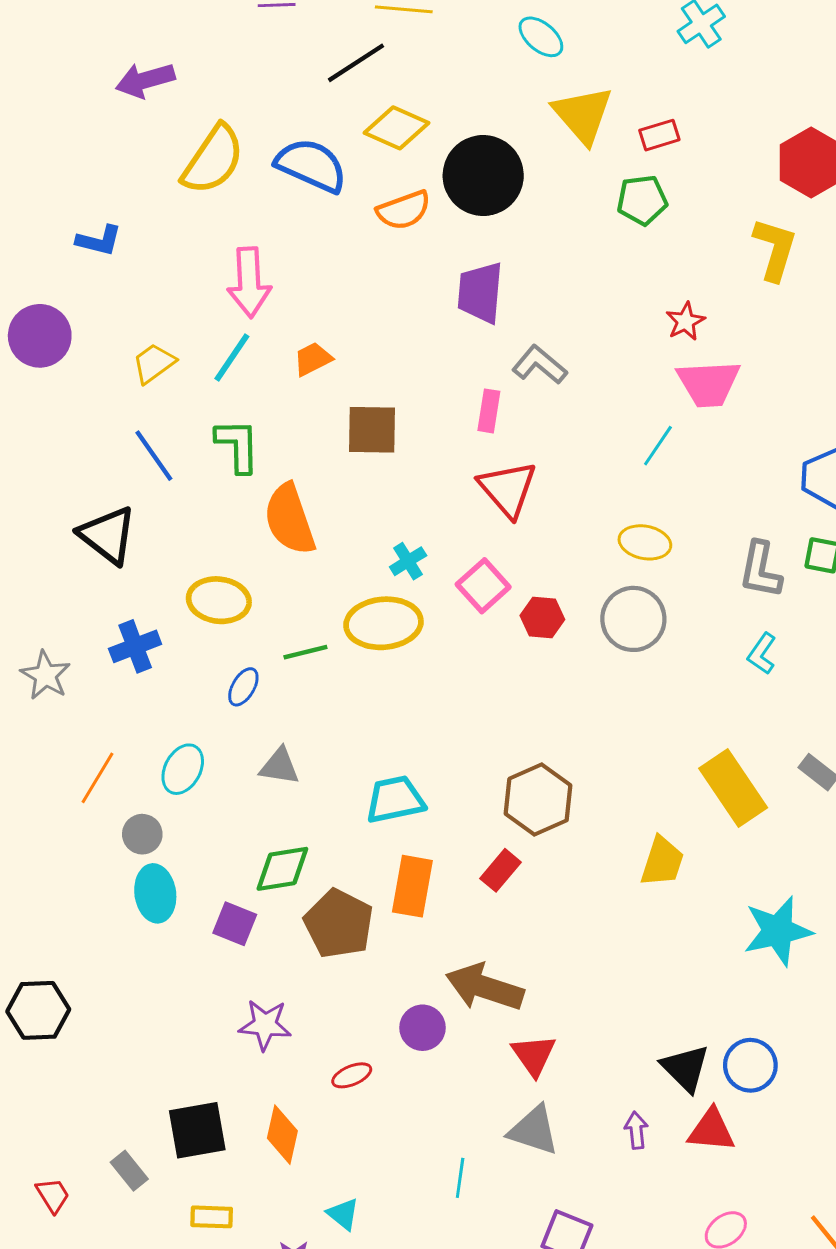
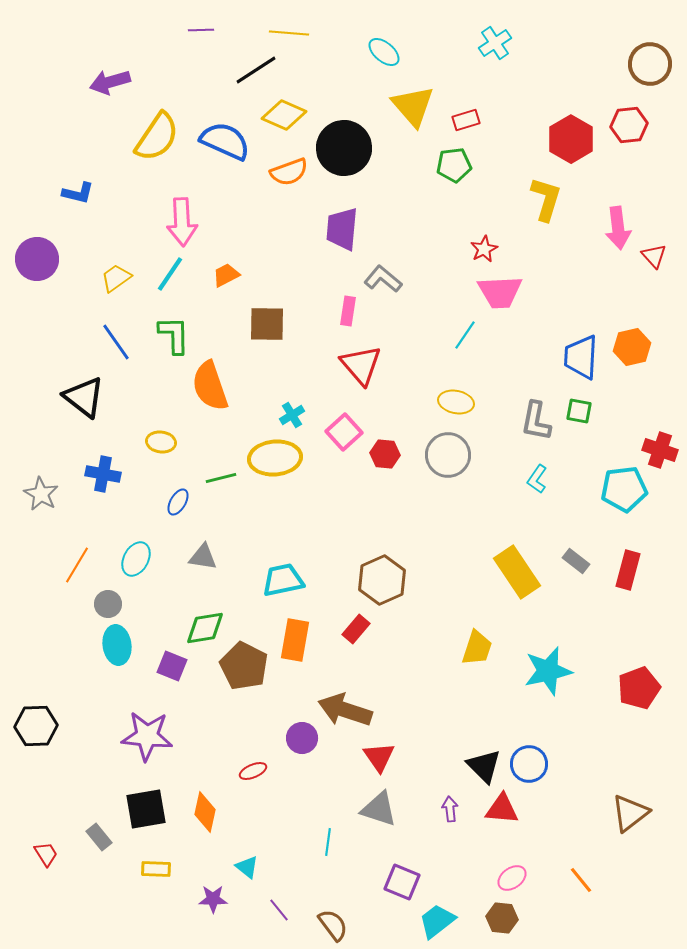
yellow ellipse: (219, 600) -> (161, 442), size x0.7
blue cross: (135, 646) -> (103, 474), turned 32
yellow trapezoid: (662, 862) -> (477, 648), moved
purple star: (265, 1025) -> (147, 736), moved, size x1.4

